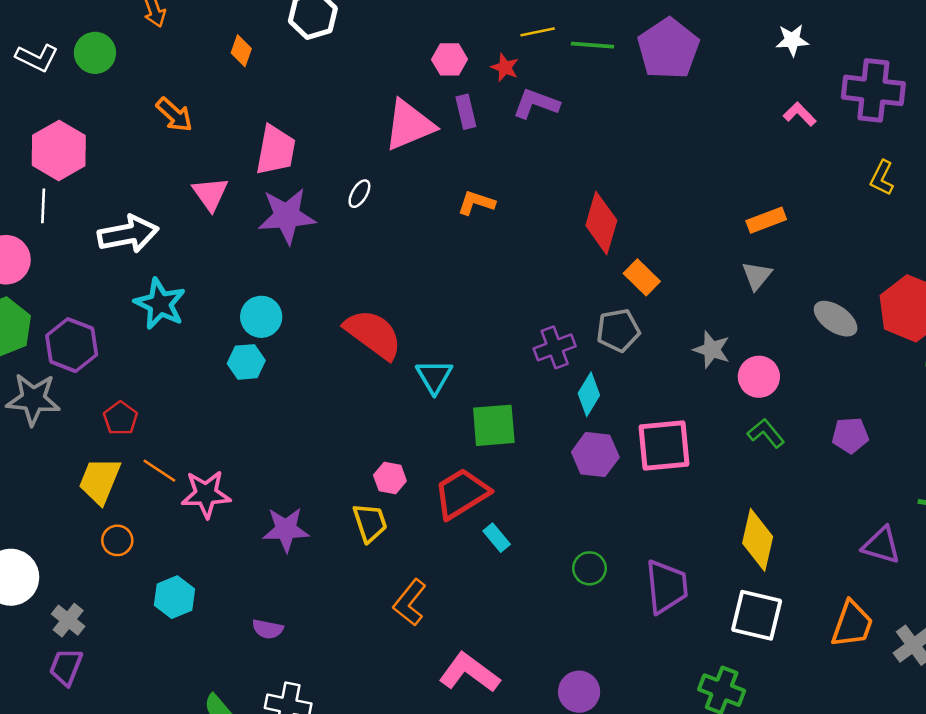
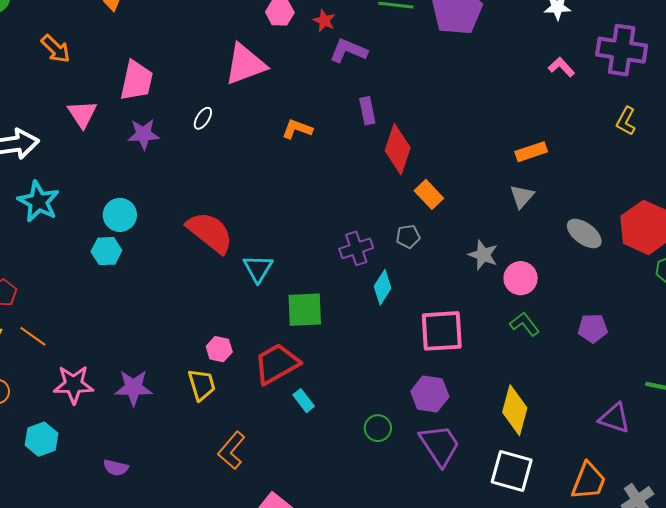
purple rectangle: (466, 112) -> (367, 111), moved
purple star: (287, 216) -> (143, 134), size x0.7
gray pentagon: (618, 330) -> (408, 237), size x0.7
purple hexagon: (595, 455) -> (430, 394), moved
pink star: (206, 494) -> (74, 384), moved
purple trapezoid: (667, 587) -> (440, 445), turned -30

